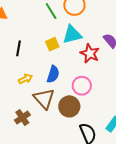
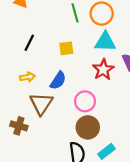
cyan triangle: (72, 35) -> (105, 42), moved
brown circle: (69, 106) -> (88, 127), moved
brown cross: (22, 118) -> (19, 126), moved, turned 35

